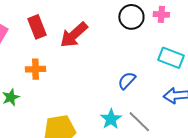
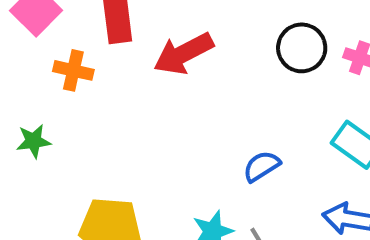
orange cross: (36, 69) -> (73, 70), moved

